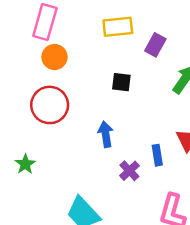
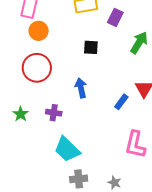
blue rectangle: (157, 155) -> (121, 102), turned 49
purple cross: (129, 171) -> (54, 113), moved, turned -35

